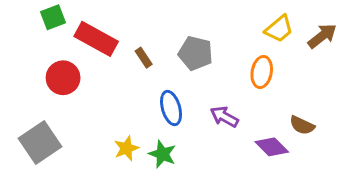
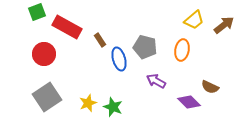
gray pentagon: (196, 53) -> (145, 47), moved
blue ellipse: (171, 108) -> (119, 59), moved
gray square: (40, 143) -> (47, 97), moved

